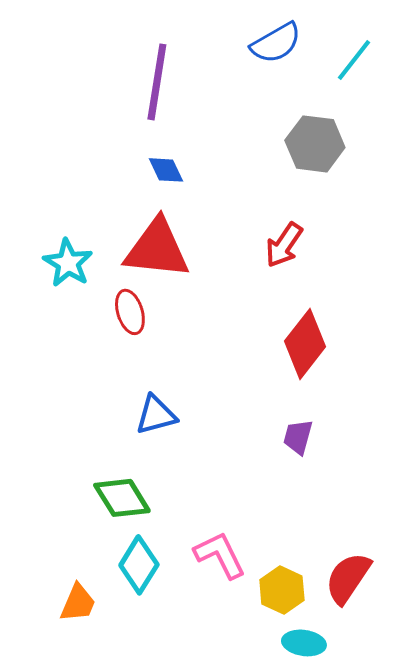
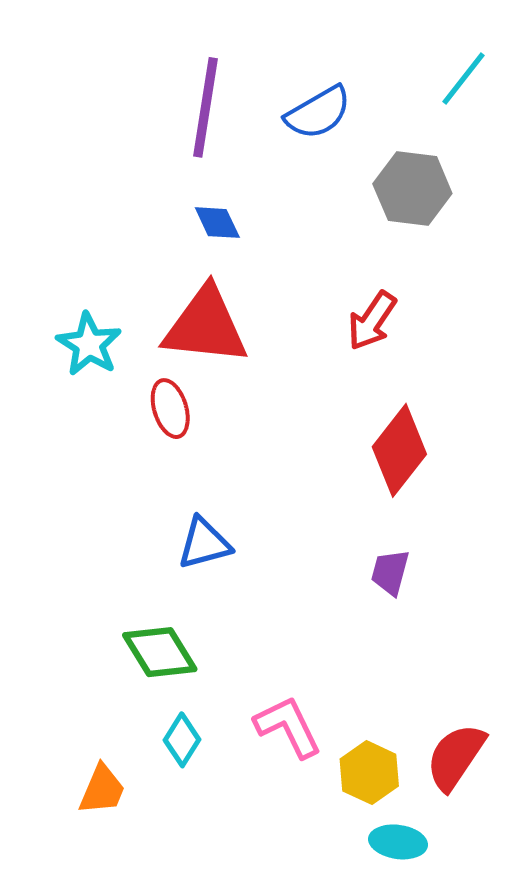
blue semicircle: (276, 43) -> (318, 113), moved
cyan diamond: (139, 565) -> (182, 740), size x0.7

